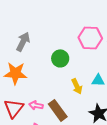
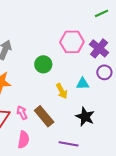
pink arrow: (36, 105) -> (22, 113), turned 56

